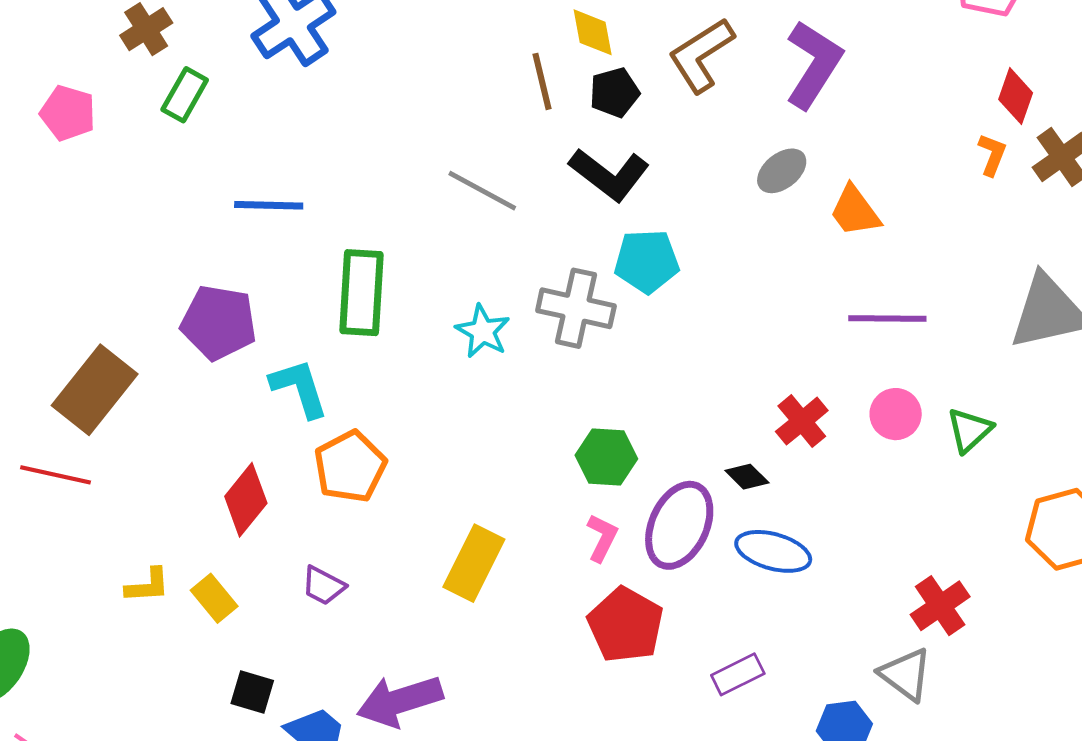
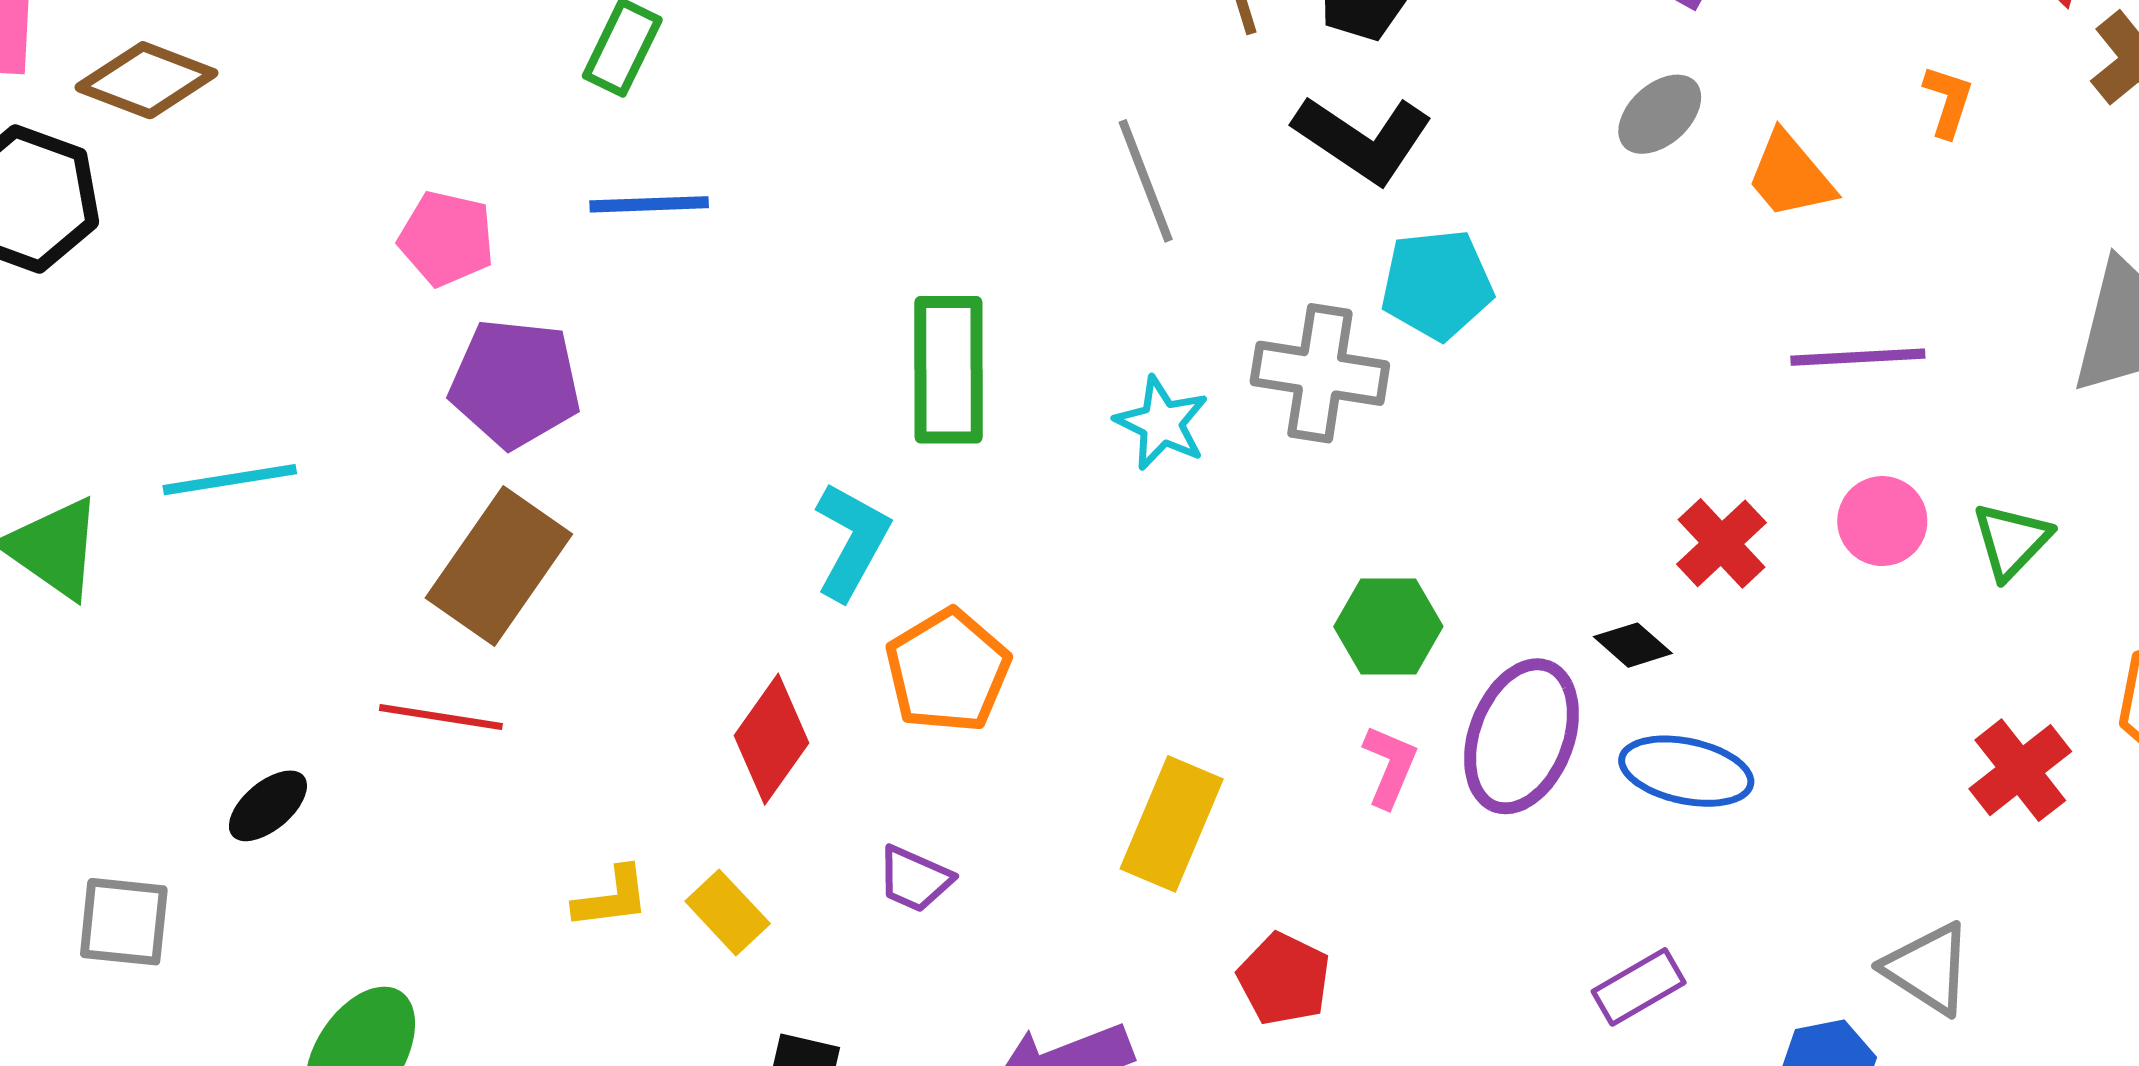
pink pentagon: (68, 113) -> (446, 239), moved
orange L-shape: (992, 155) -> (1948, 101), moved
gray line: (482, 191) -> (1146, 181), turned 44
blue line: (269, 205) -> (649, 204), moved
purple pentagon: (219, 323) -> (515, 383), moved
cyan L-shape: (299, 388) -> (852, 541), turned 50
red cross: (940, 606) -> (2020, 770), moved
red pentagon: (626, 625) -> (1284, 979), moved, size x0.7

